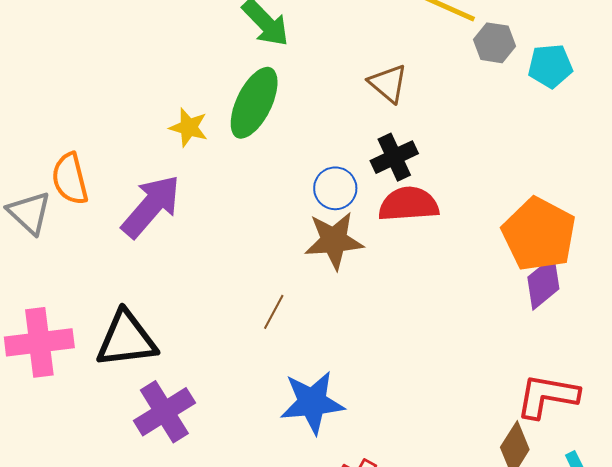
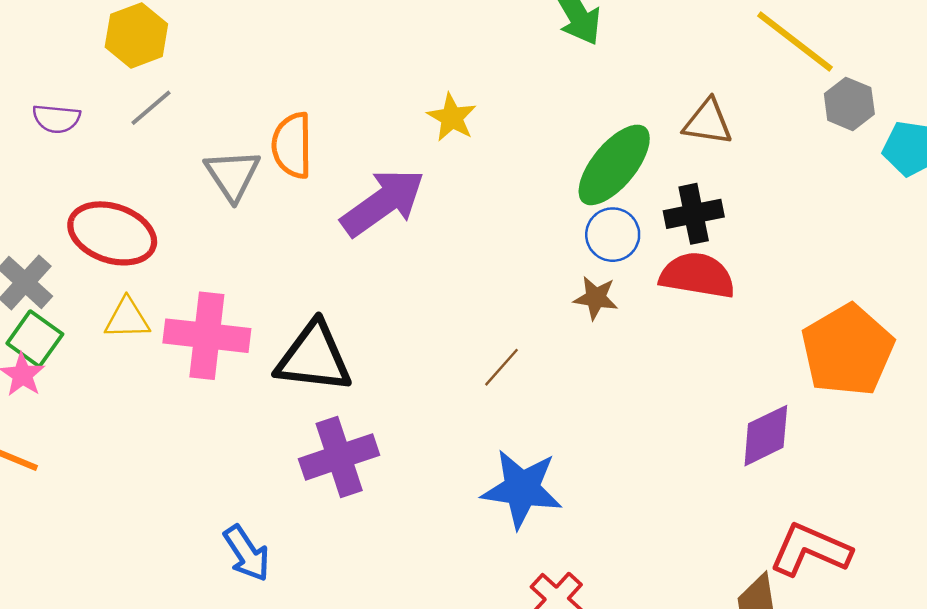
brown triangle: (388, 83) -> (708, 122), turned -45
green ellipse: (254, 103) -> (614, 165), moved
brown star: (334, 241) -> (596, 298), size x0.6
purple diamond: (543, 283) -> (766, 436), moved

